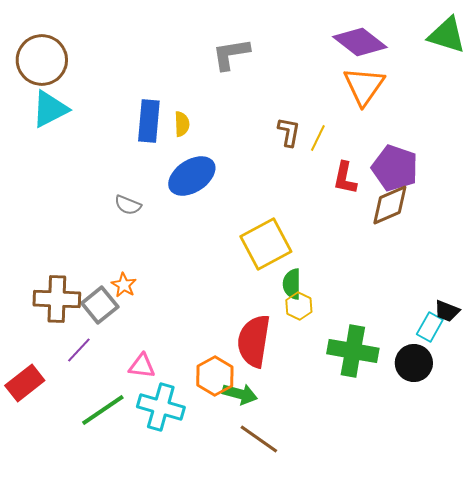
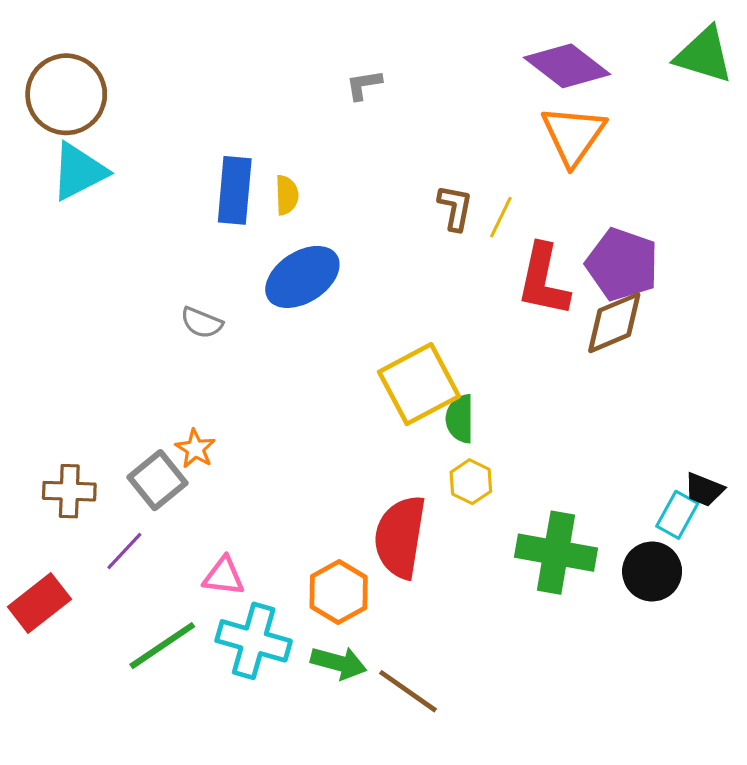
gray L-shape: (231, 54) -> (364, 85), size x0.6
red L-shape: (345, 178) -> (543, 280), size x1.4
green semicircle: (292, 284) -> (460, 419), moved
brown cross: (57, 299) -> (69, 491), moved, size x0.7
green arrow: (240, 394) -> (339, 663), moved

